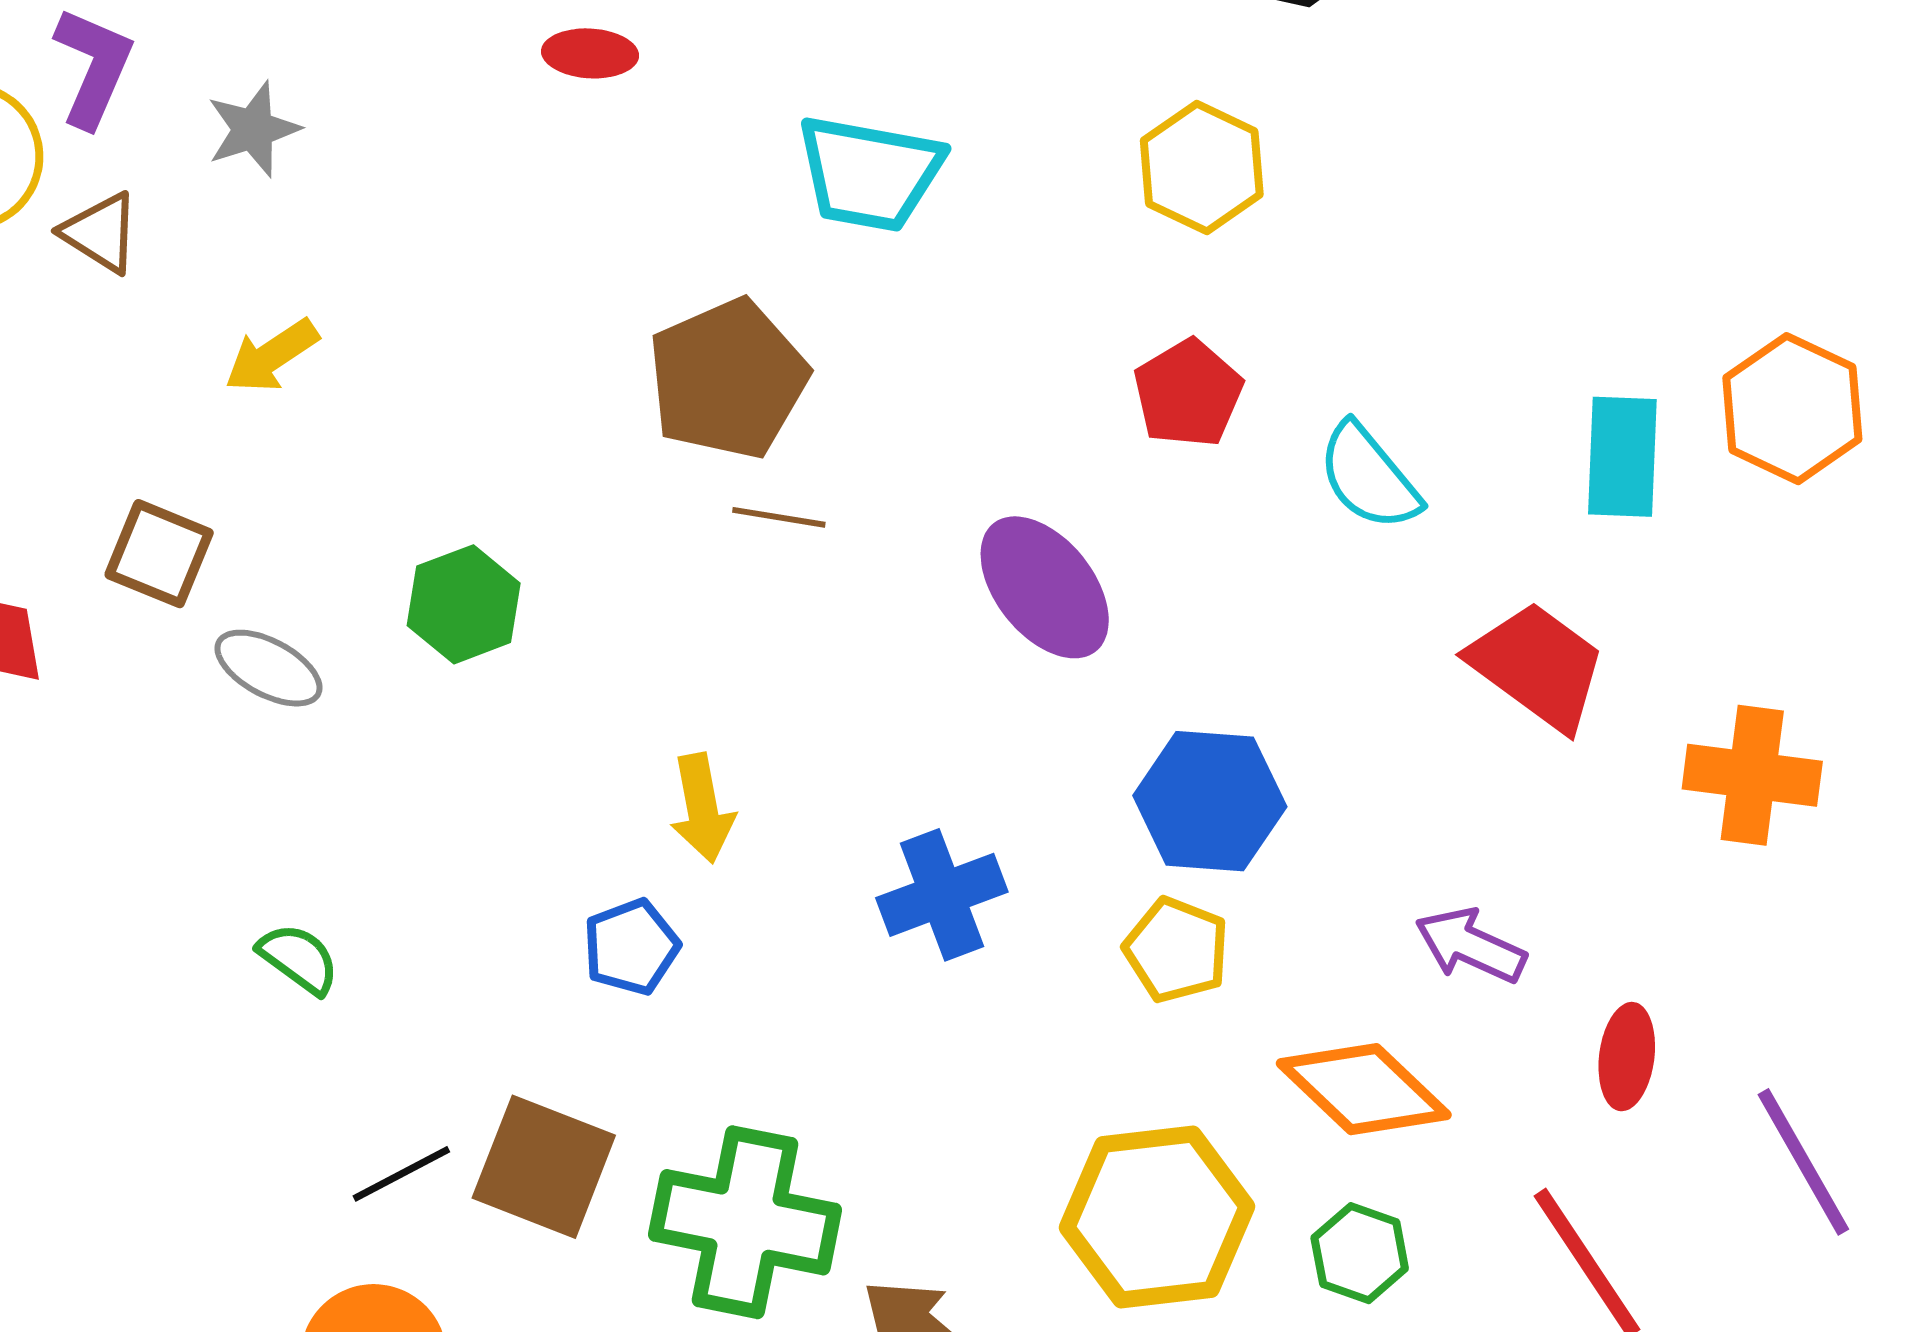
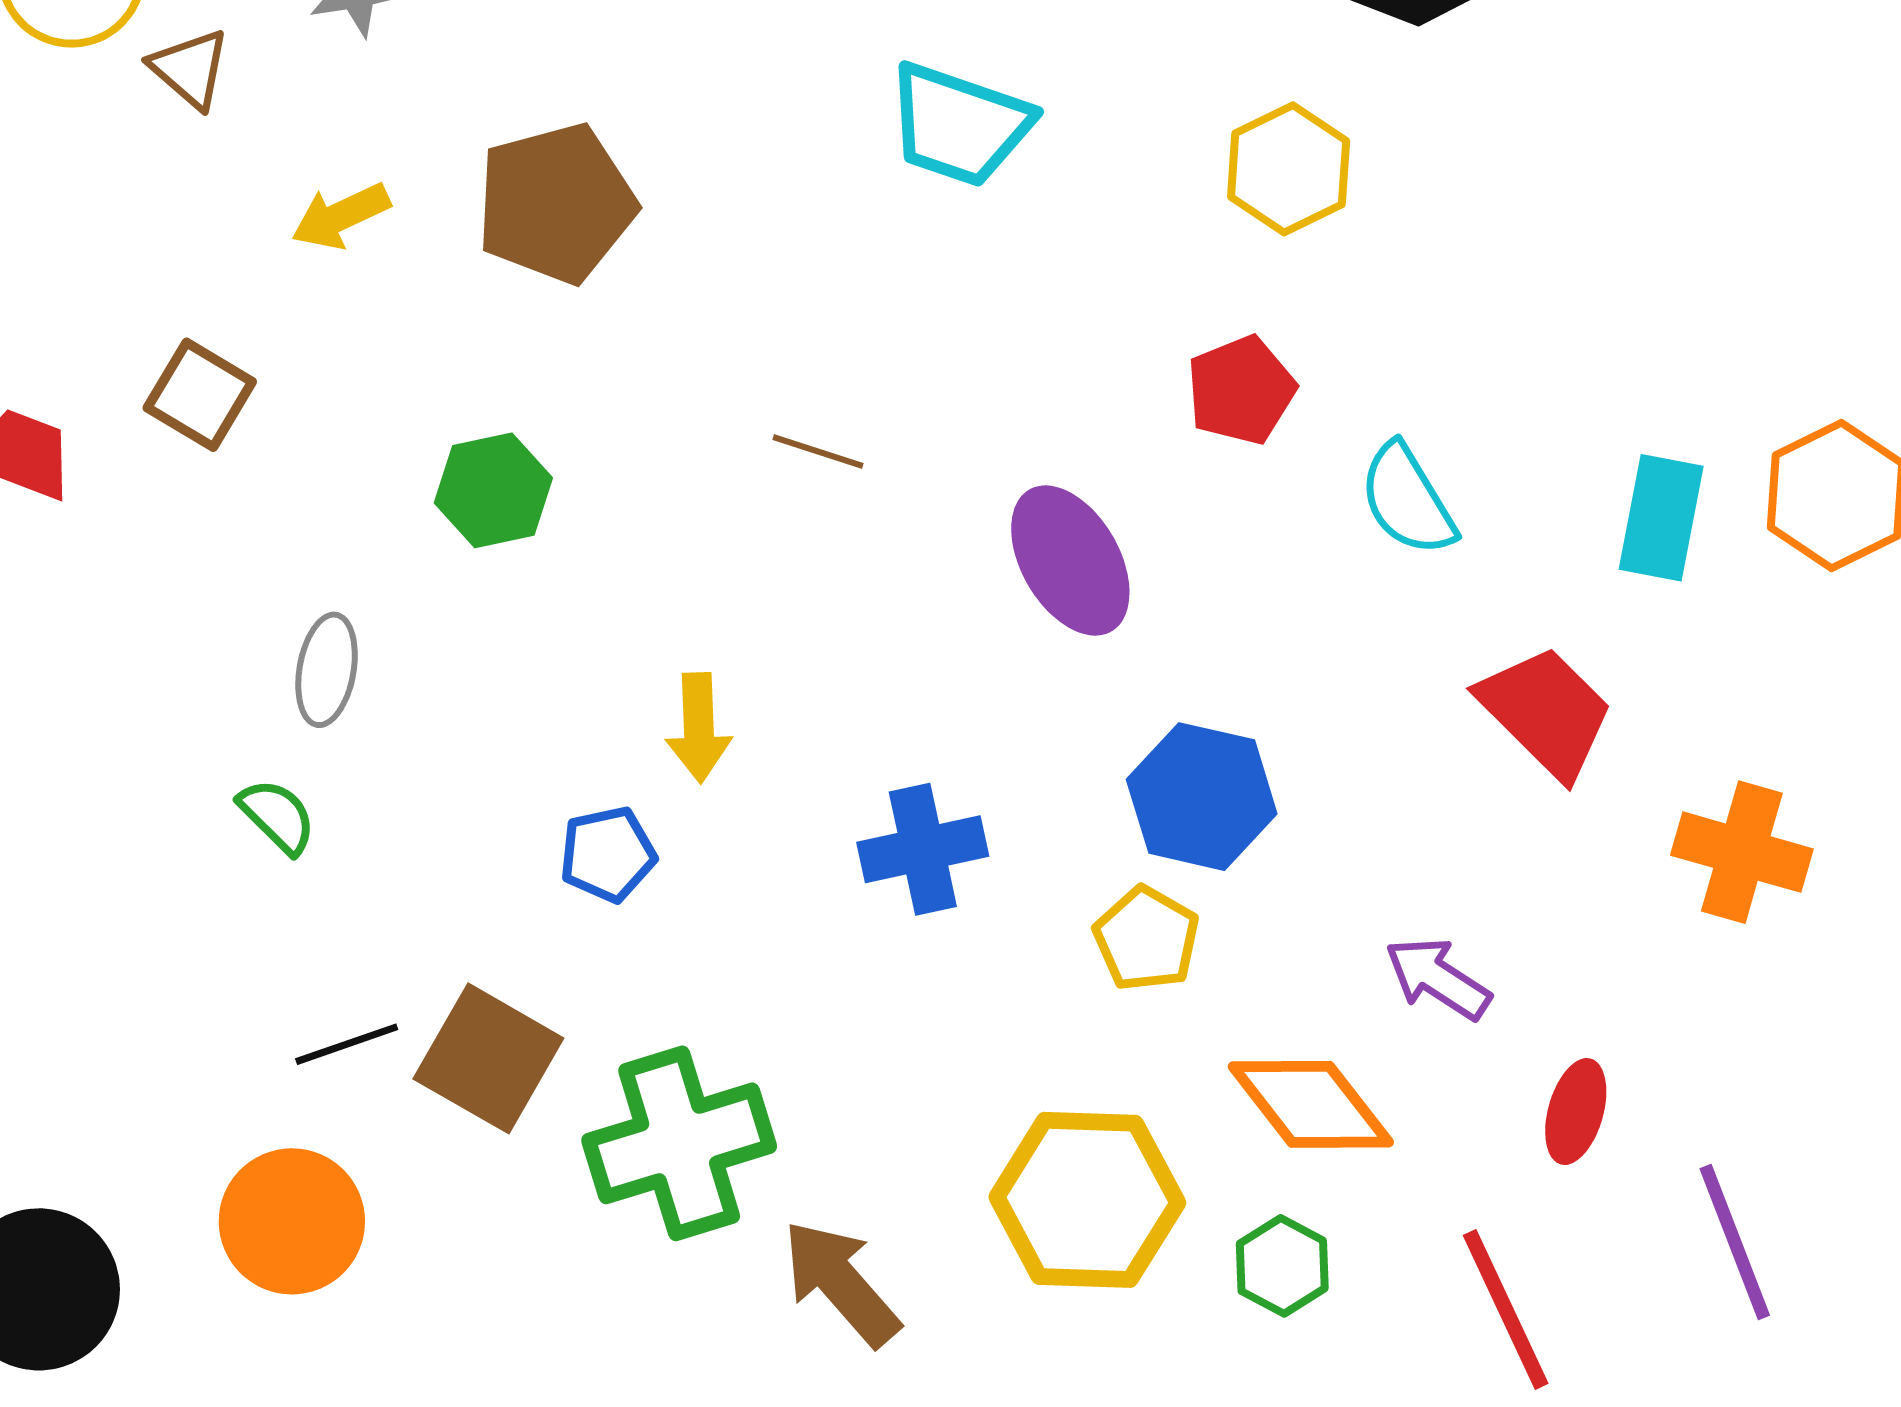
brown pentagon: (728, 379) -> (556, 203), moved
gray ellipse: (268, 668) -> (327, 670), moved, turned 63
green cross: (745, 1222) -> (679, 1143), turned -37

